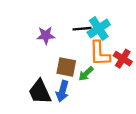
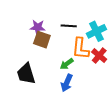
cyan cross: (99, 28) -> (96, 31), moved
brown square: (66, 67) -> (42, 40), moved
blue arrow: (62, 91) -> (67, 83), moved

